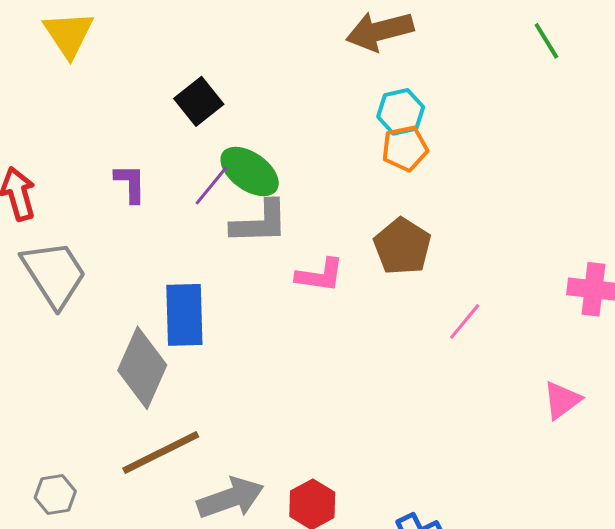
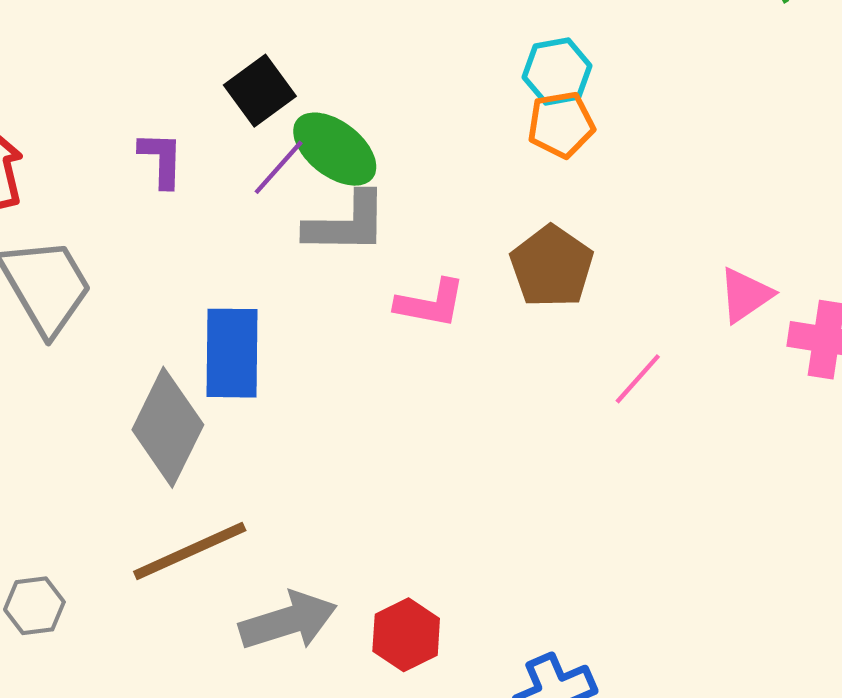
black square: (199, 101) -> (260, 91), moved
pink triangle: (562, 400) -> (745, 295), moved

